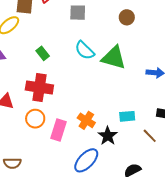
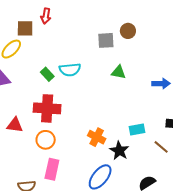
gray square: (78, 13) -> (106, 40), moved
cyan semicircle: (85, 50) -> (70, 70), moved, turned -45
green triangle: (114, 58) -> (118, 72), size x0.6
pink rectangle: (58, 130) -> (52, 169), moved

